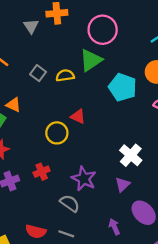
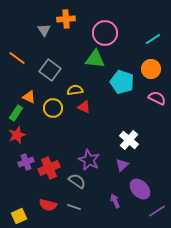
green triangle: (91, 60) -> (95, 59), turned 40
gray square: (38, 73) -> (50, 70), size x1.5
yellow semicircle: (65, 75) -> (75, 90), moved
yellow circle: (57, 133) -> (53, 108), moved
red cross: (42, 172) -> (49, 168), moved, size x1.5

